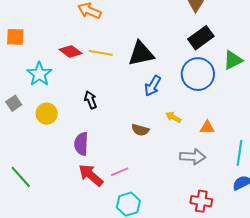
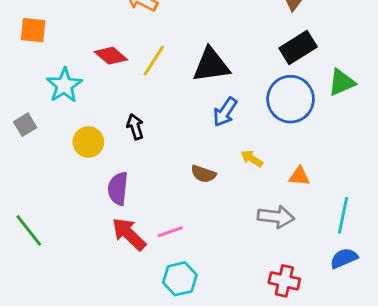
yellow line: (101, 53) -> (154, 61), turned -70
yellow circle: (47, 114) -> (88, 142), moved

